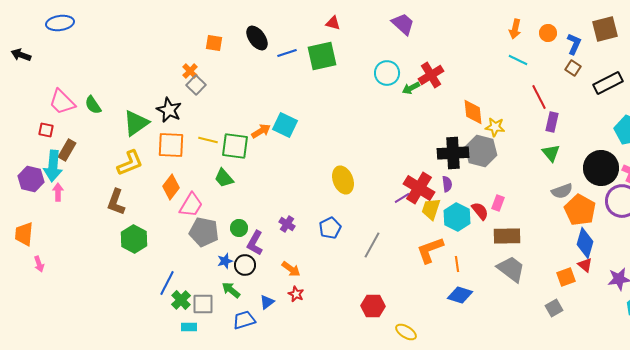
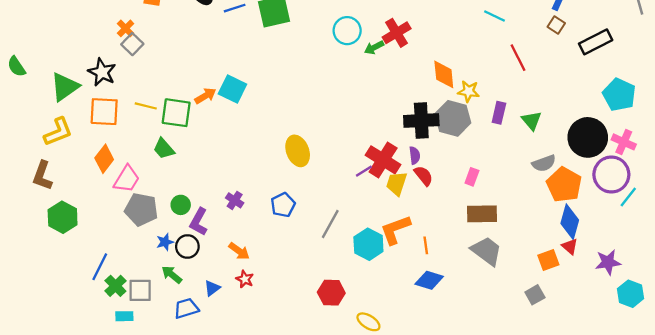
purple rectangle: (552, 122) -> (499, 113), moved
red semicircle: (480, 211) -> (424, 176), moved
cyan hexagon: (457, 217) -> (368, 244), moved

